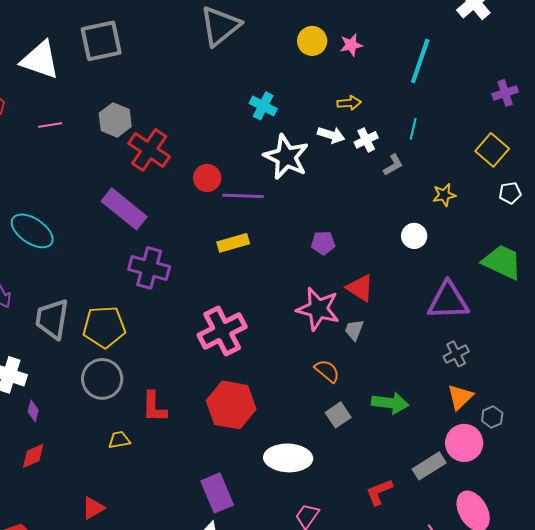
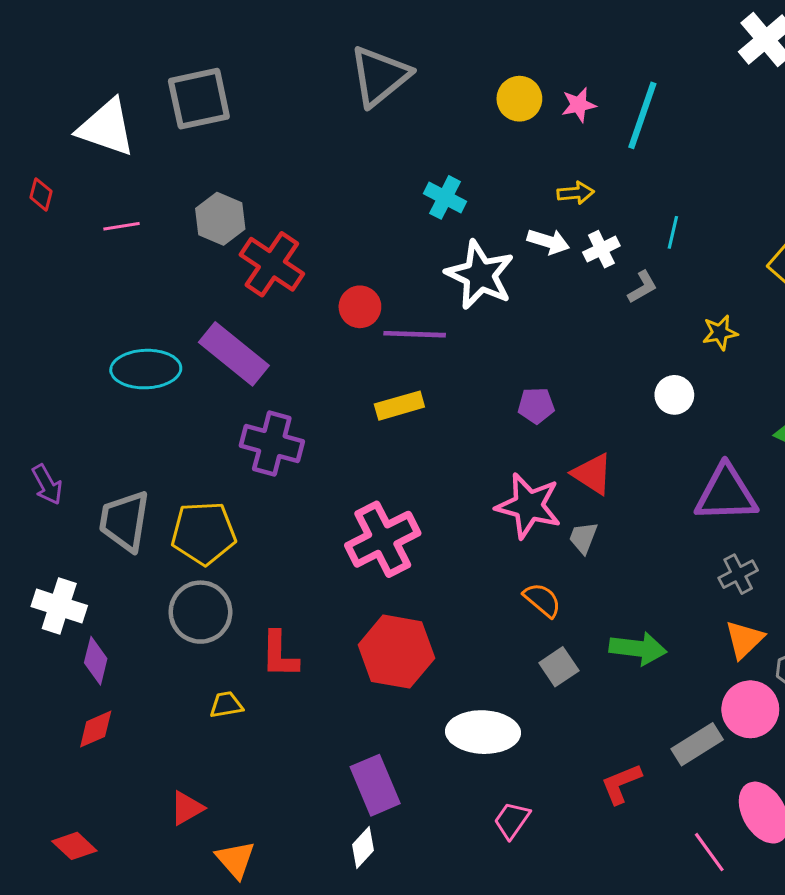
cyan line: (420, 61) -> (642, 115), moved
cyan ellipse: (32, 231) -> (146, 369), moved, turned -36
purple diamond: (33, 411) -> (96, 661), size x1.4

